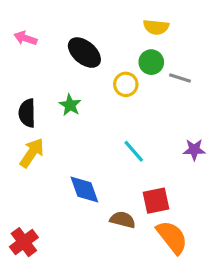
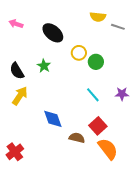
green circle: (151, 62) -> (96, 62), moved
gray line: (180, 78) -> (118, 27), moved
black semicircle: (27, 113) -> (17, 71), turned -30
cyan line: (134, 151) -> (93, 95), moved
red square: (156, 201) -> (98, 126), turned -30

